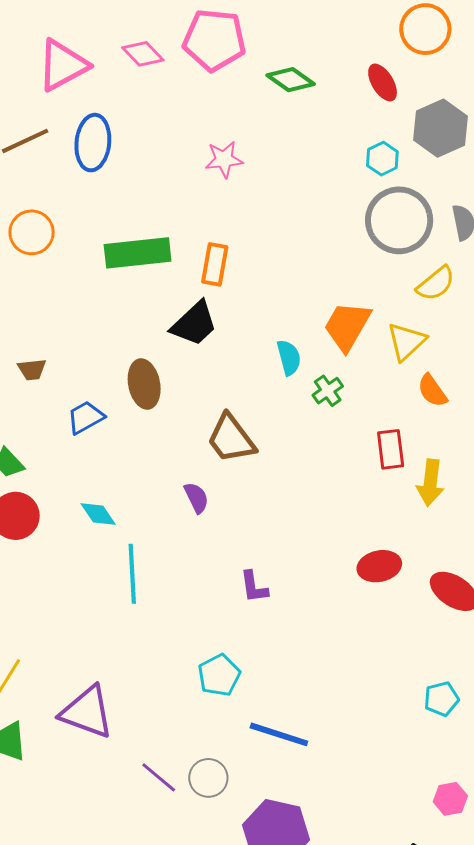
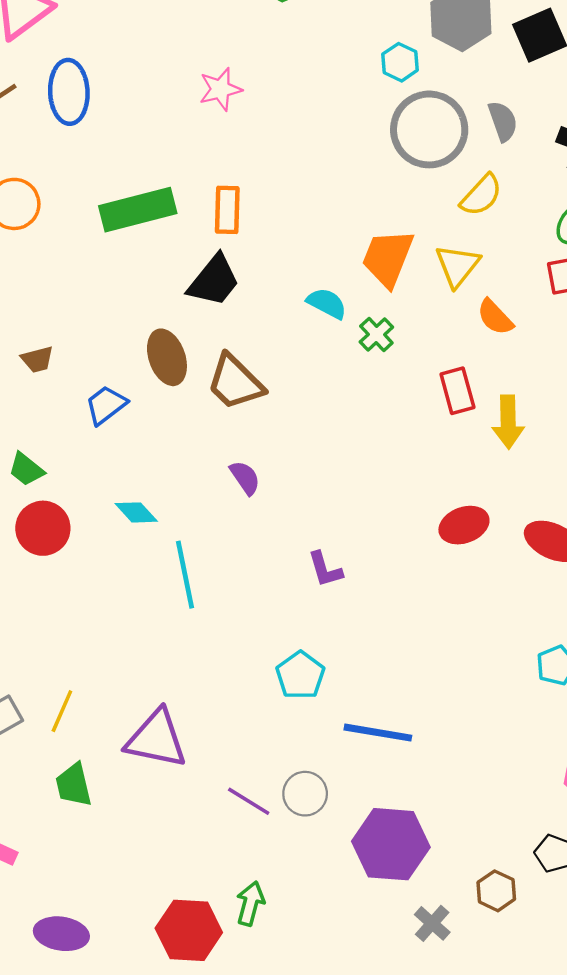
cyan semicircle: (289, 357) -> (327, 303), turned -39
brown trapezoid: (231, 439) -> (235, 382), moved

